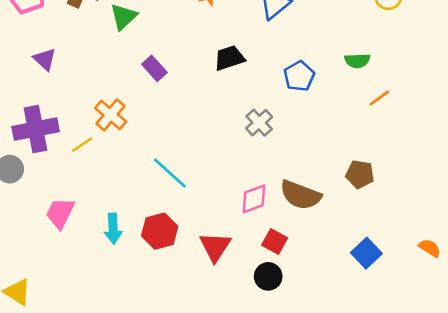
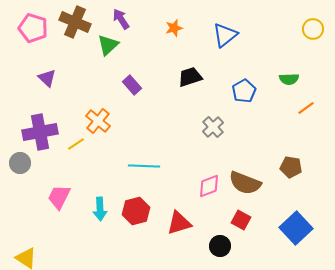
cyan line: (170, 173) -> (144, 166), turned -40
red square: (275, 241) -> (241, 220), moved
red triangle: (215, 247) -> (179, 223), turned 40
blue square: (366, 253) -> (296, 228), size x1.4

